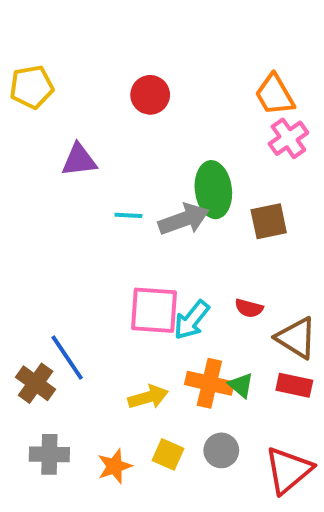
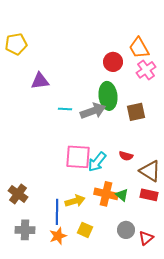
red circle: (150, 95) -> (113, 62), moved
blue line: (67, 358) -> (57, 212), moved, turned 35
gray circle: (221, 450) -> (126, 230), moved
red triangle: (288, 470) -> (146, 238), size x0.6

